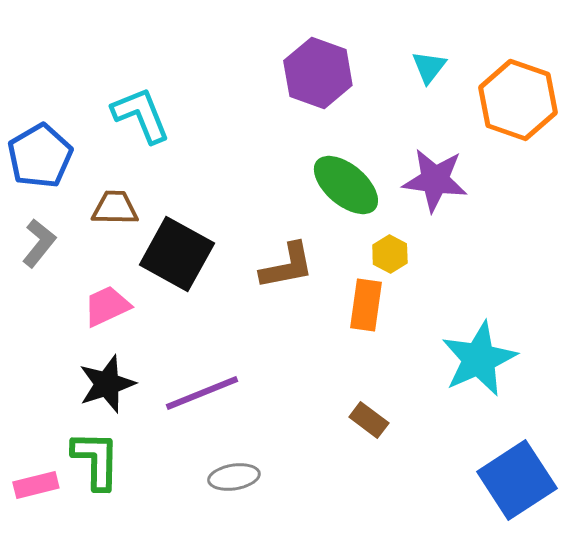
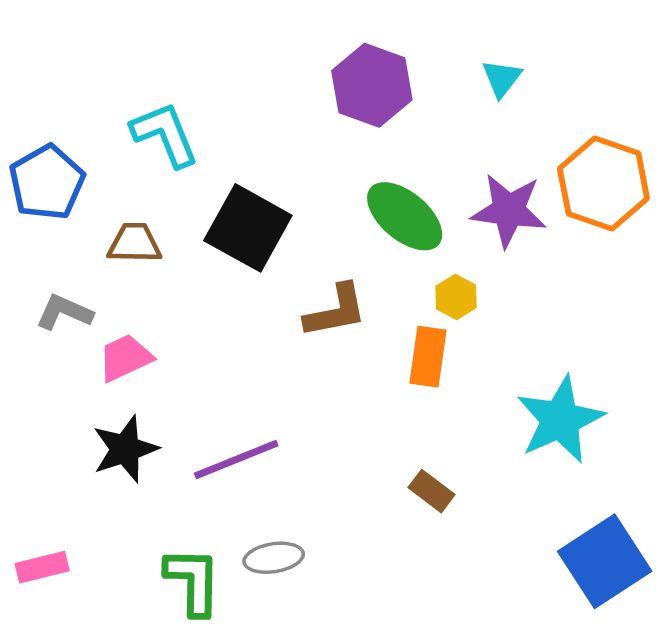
orange hexagon: (518, 100) -> (603, 184), moved
gray L-shape: (39, 243) -> (64, 312), moved, turned -105
black square: (177, 254) -> (248, 228), moved
green L-shape: (96, 460) -> (193, 581), moved

